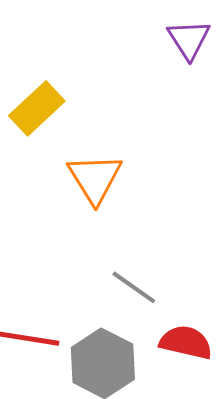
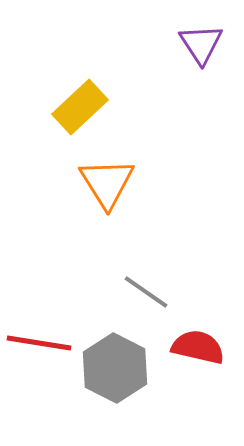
yellow rectangle: (37, 108) -> (80, 107), moved

